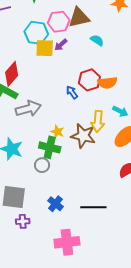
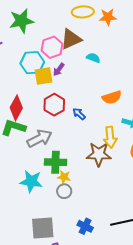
red hexagon: (89, 80) -> (54, 105), moved
yellow star: (57, 132) -> (64, 177), moved
green cross: (50, 147) -> (55, 162), moved

